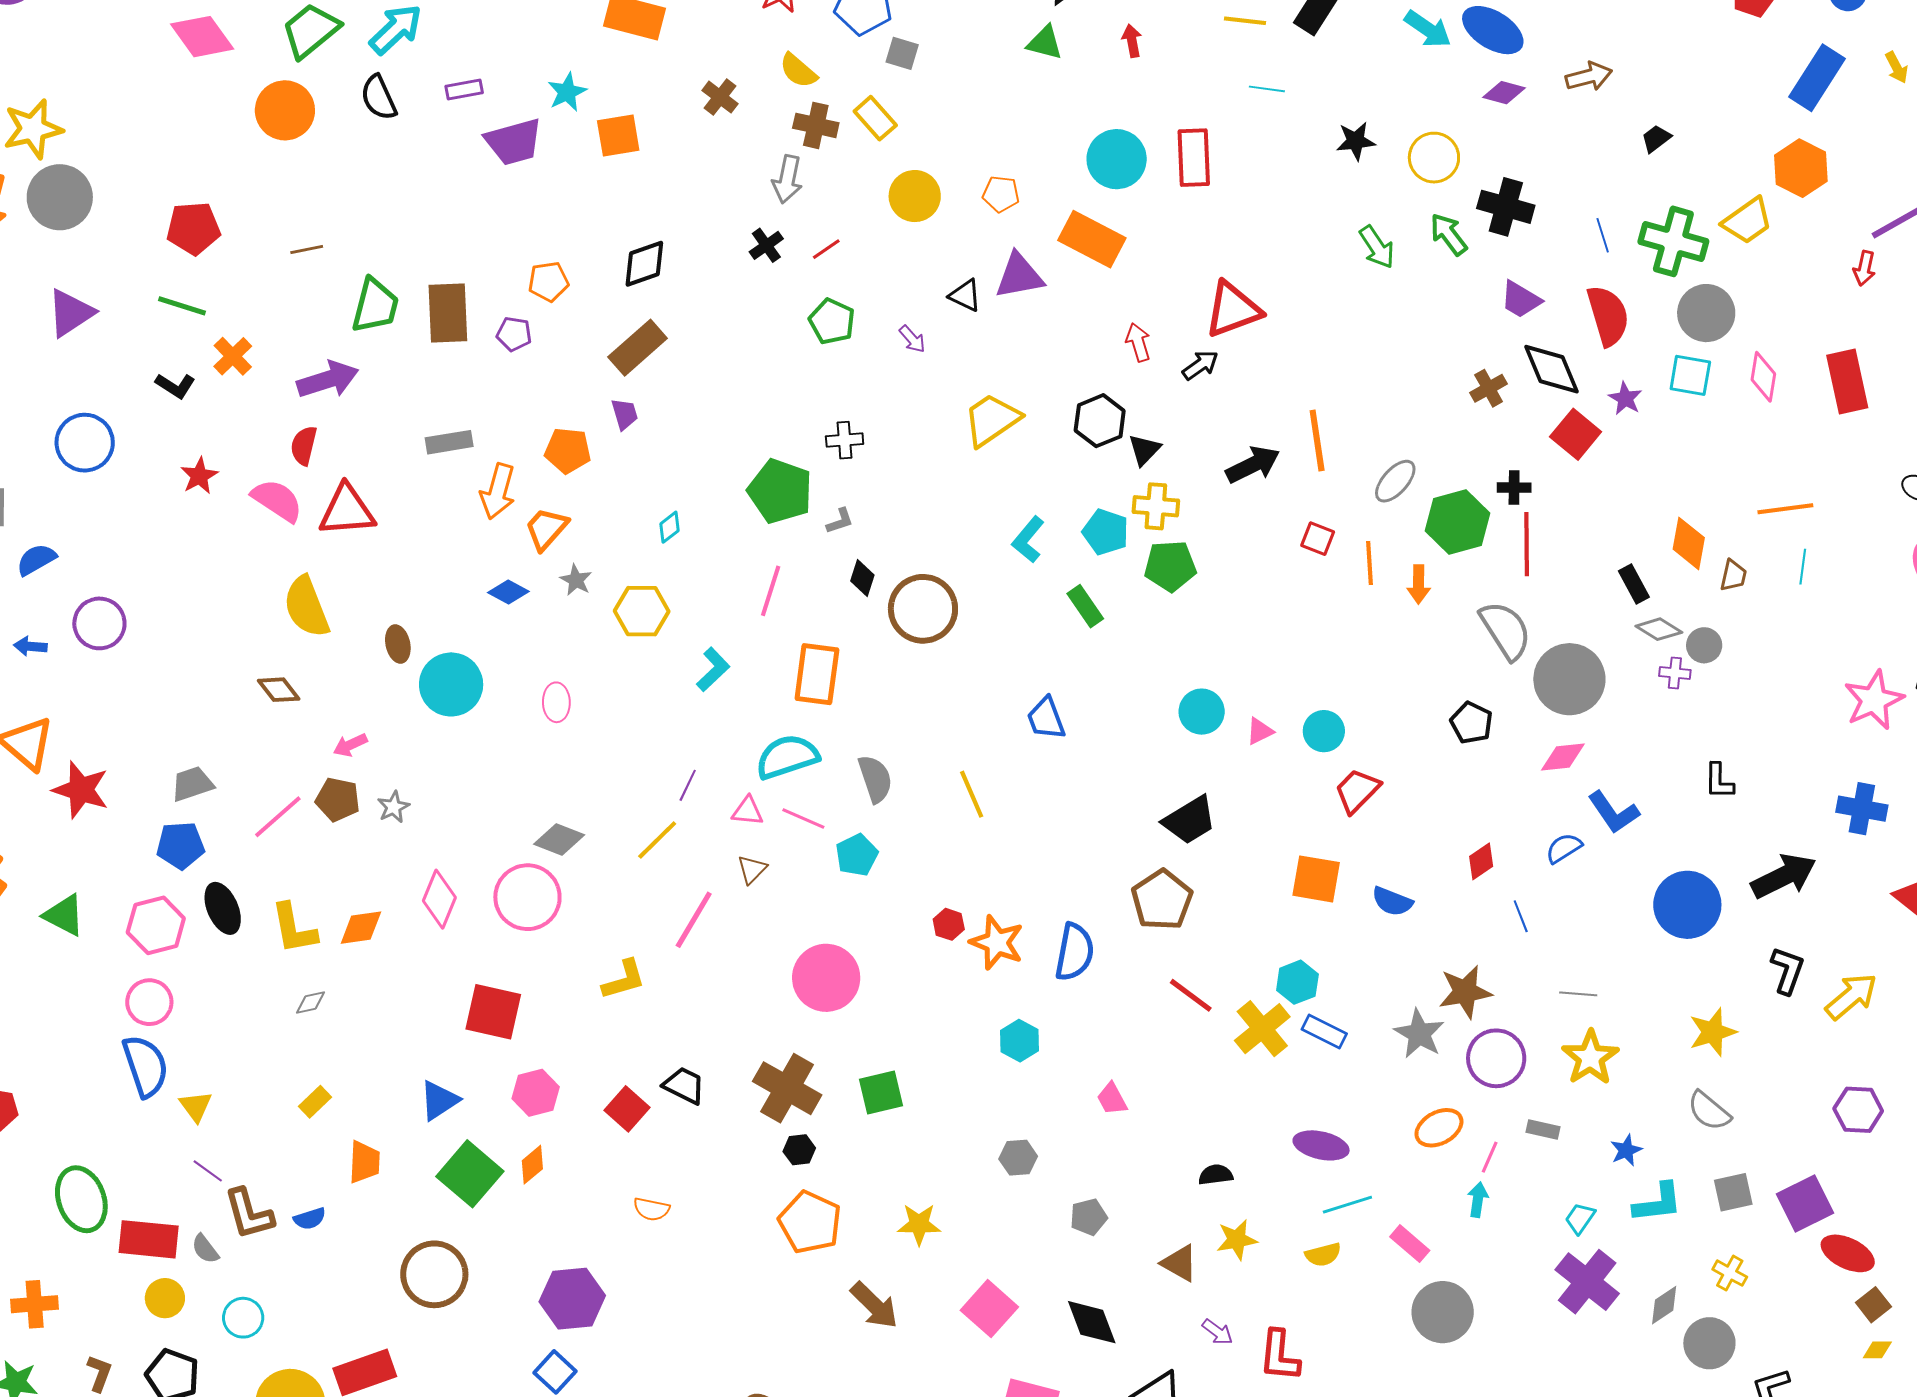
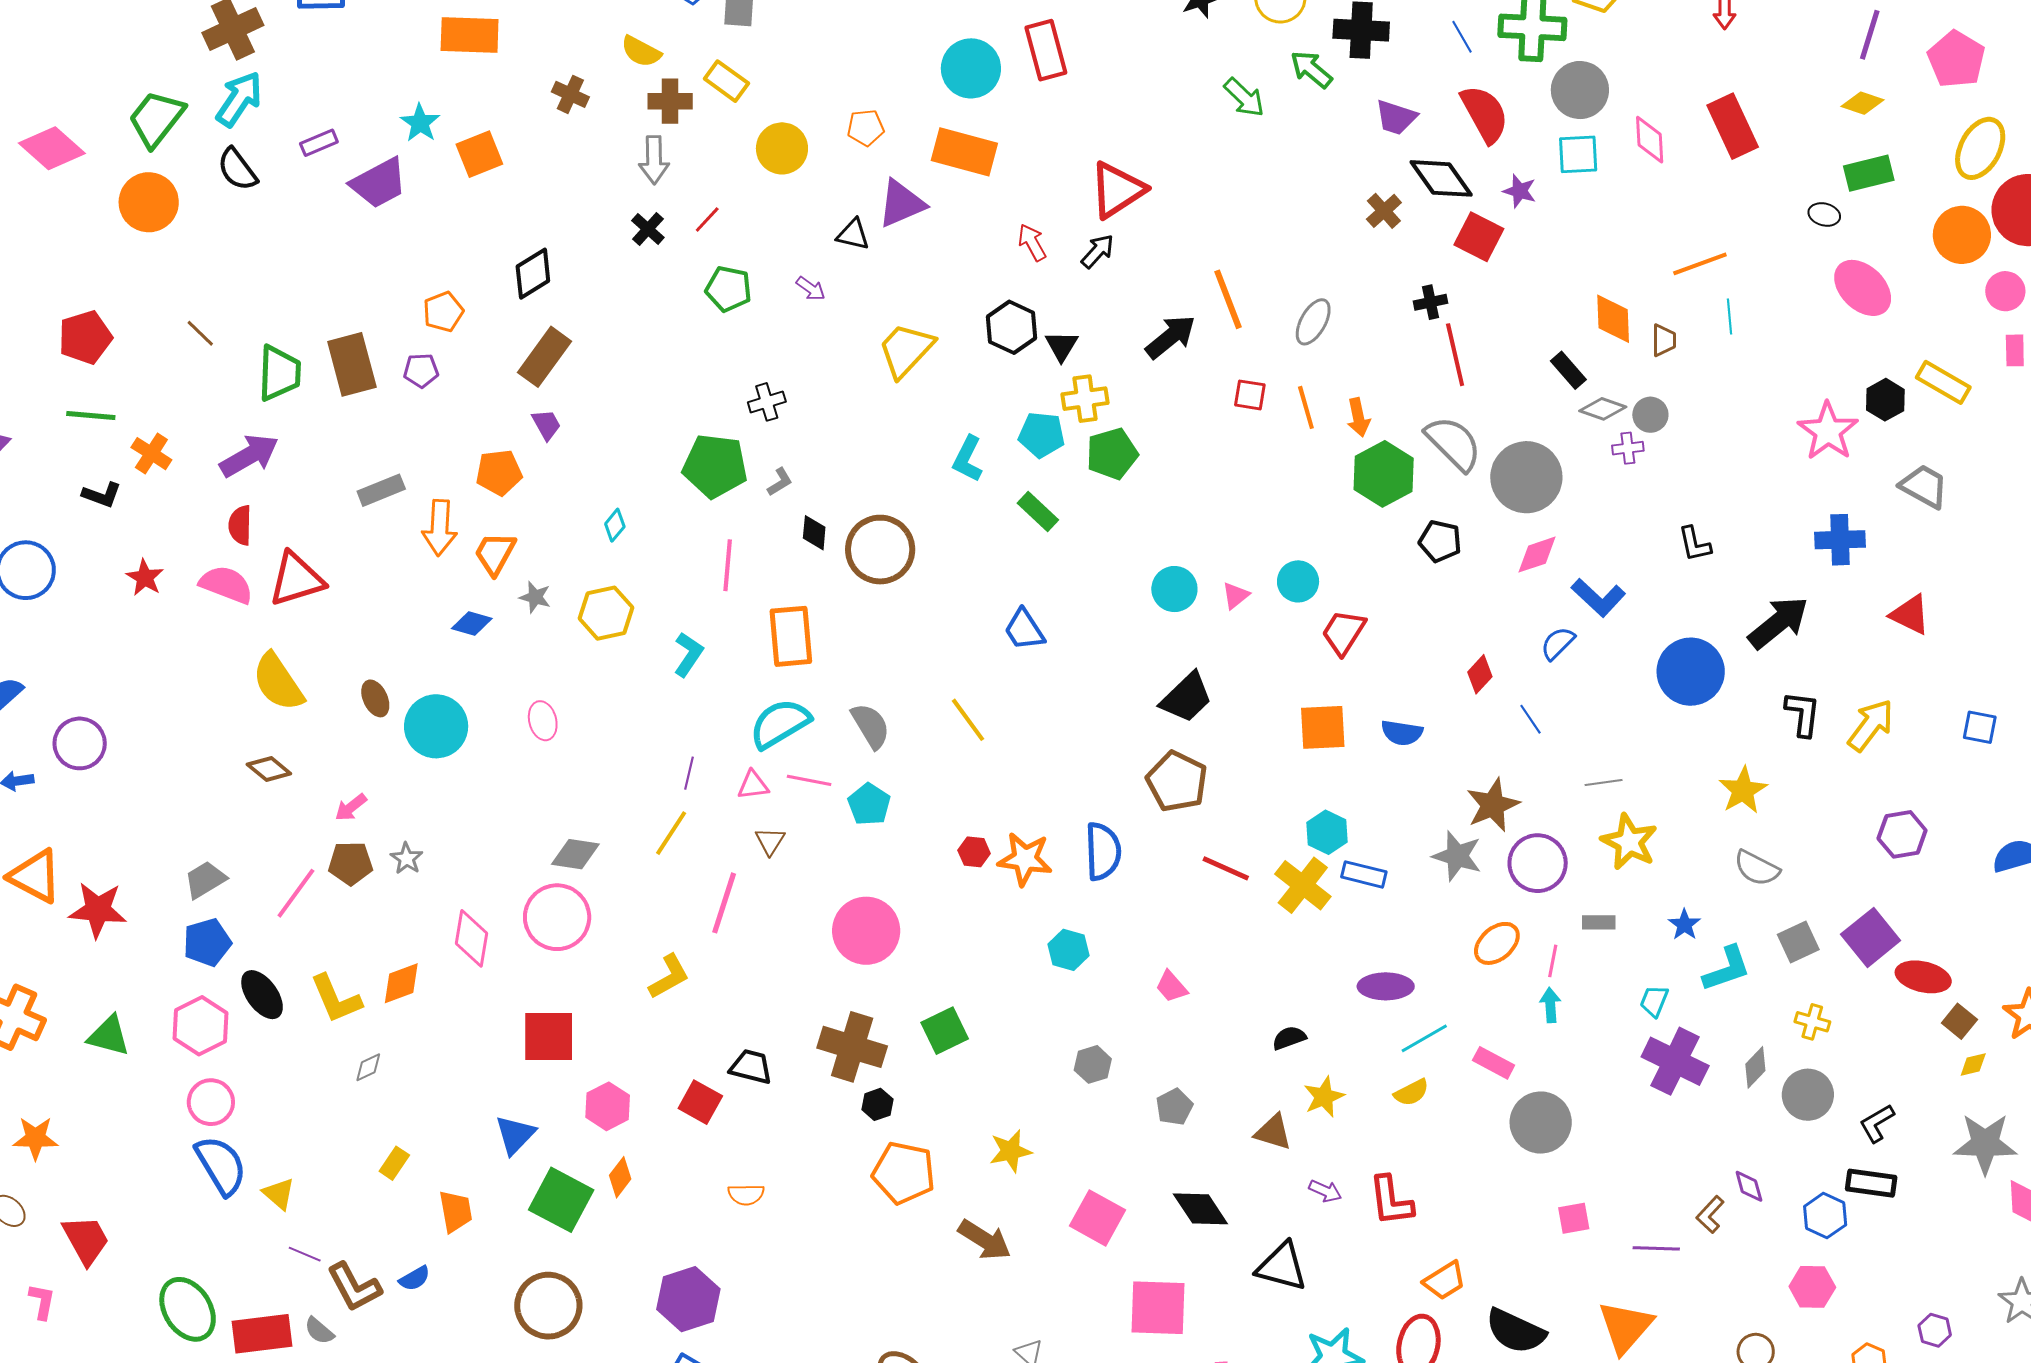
brown line: (307, 249) -> (200, 333), turned 68
green hexagon: (1457, 522) -> (1384, 474), moved

